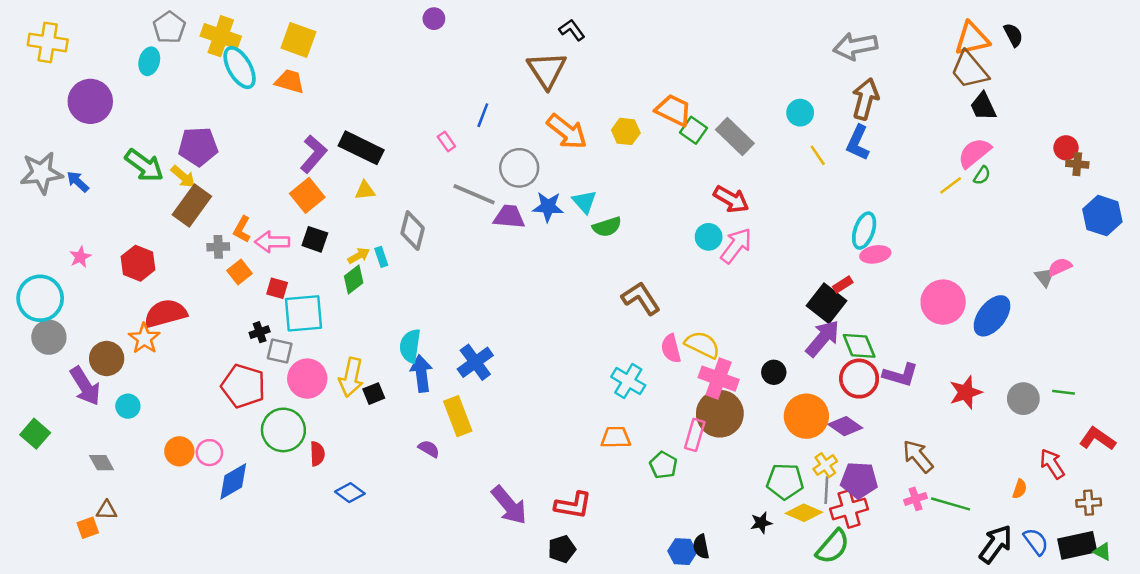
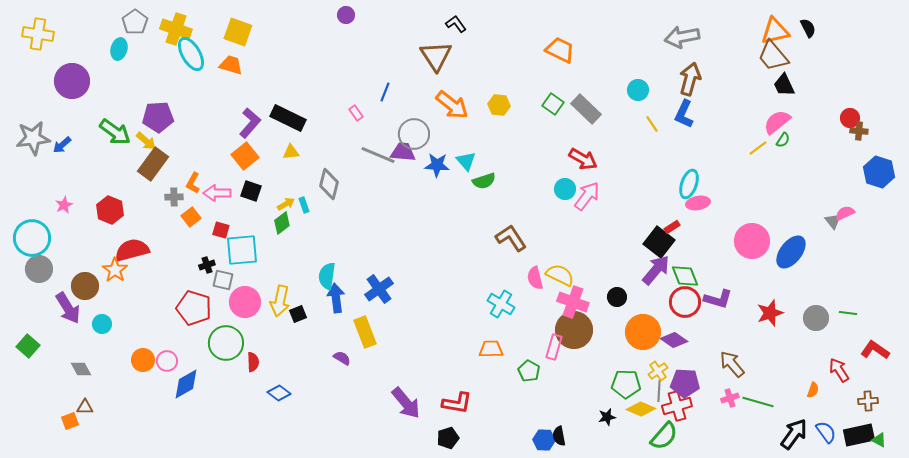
orange trapezoid: (673, 110) -> (560, 50), moved
blue arrow: (78, 182) -> (62, 145), turned -84
purple trapezoid: (509, 217) -> (403, 152), moved

